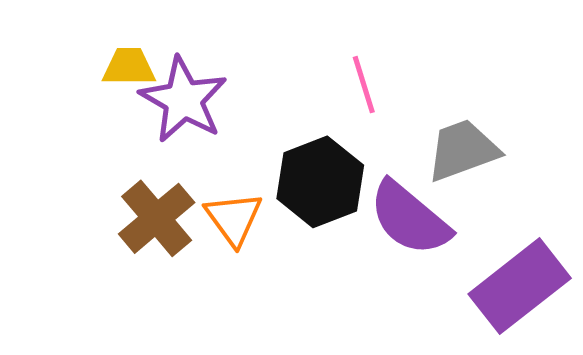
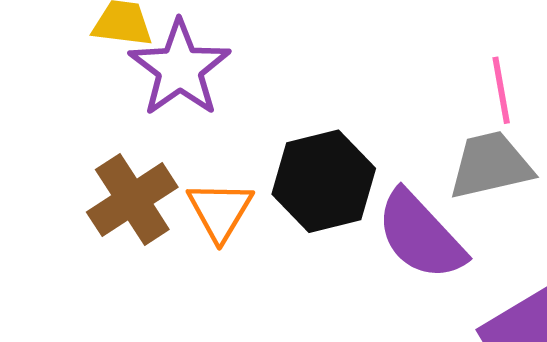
pink line: (364, 85) -> (501, 90), moved

